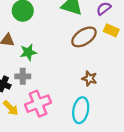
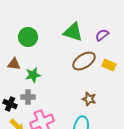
yellow rectangle: (111, 30) -> (109, 65), moved

